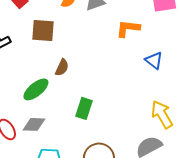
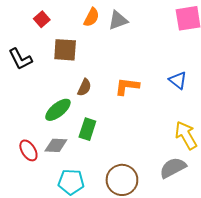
orange L-shape: (128, 28) -> (127, 86), moved
green rectangle: (84, 108) -> (87, 129), moved

